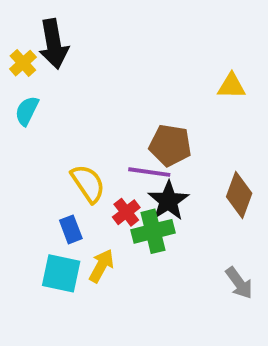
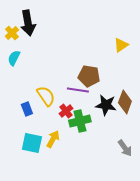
yellow triangle: (231, 86) -> (121, 45), turned -35
black star: (168, 201) -> (106, 105), moved, turned -30
blue rectangle: (71, 229) -> (27, 109), moved

